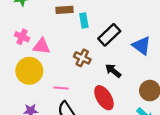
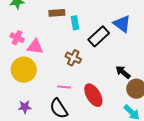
blue triangle: (141, 46) -> (122, 24), moved
black arrow: (113, 71) -> (123, 72), moved
pink line: (61, 88) -> (64, 87), moved

